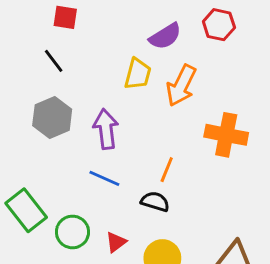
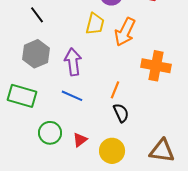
black semicircle: (155, 202) -> (121, 113), moved, turned 48
green rectangle: (26, 210) -> (22, 96), moved, turned -36

